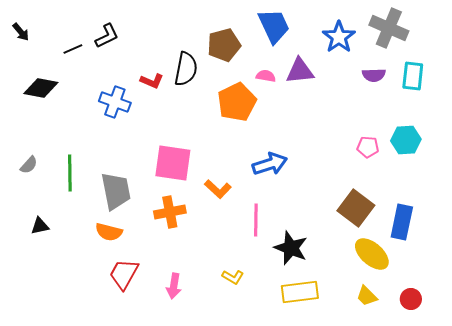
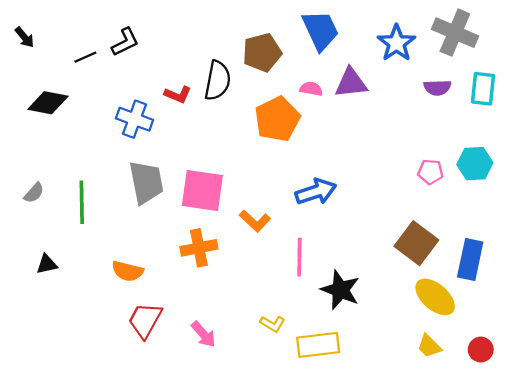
gray trapezoid: (116, 191) -> (146, 182), moved
pink arrow: (174, 286) -> (204, 334), turned -50
yellow rectangle: (300, 292) -> (318, 345), moved

